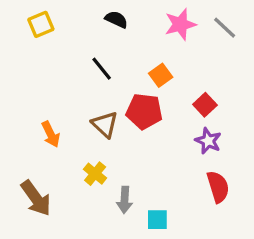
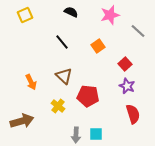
gray line: (225, 28) -> (138, 31), moved
red pentagon: (144, 111) -> (88, 96), moved
brown arrow: (36, 198) -> (22, 121), turned -70
gray arrow: (125, 200) -> (76, 135), moved

